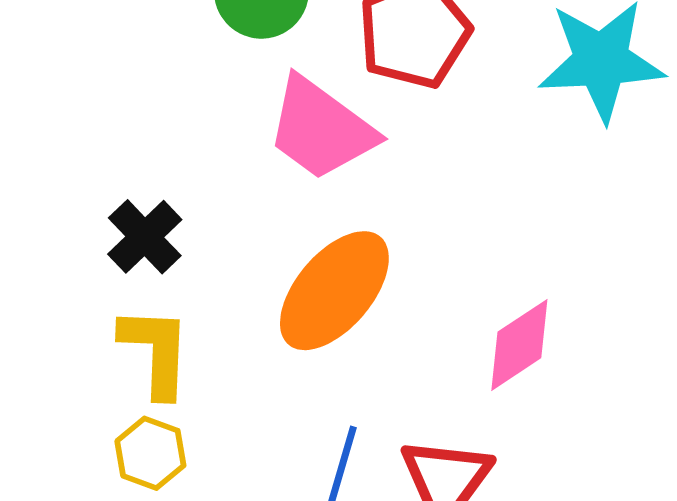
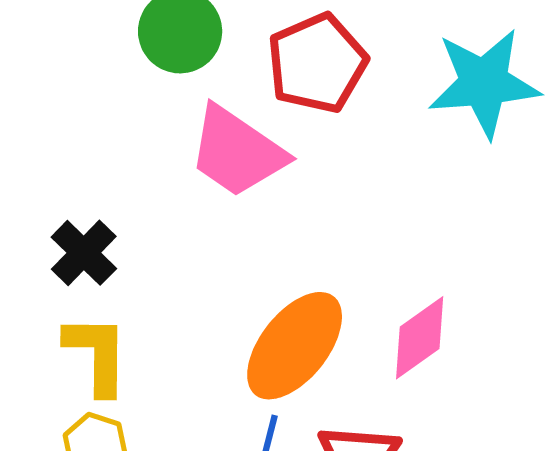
orange ellipse: (334, 291) -> (295, 346), moved

